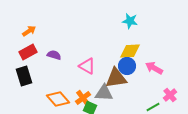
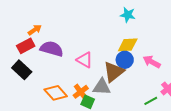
orange arrow: (29, 31) -> (35, 30), moved
purple semicircle: (54, 55) -> (52, 49), size x1.6
black rectangle: (24, 76) -> (22, 70), turned -30
brown triangle: (116, 78) -> (114, 72), turned -30

